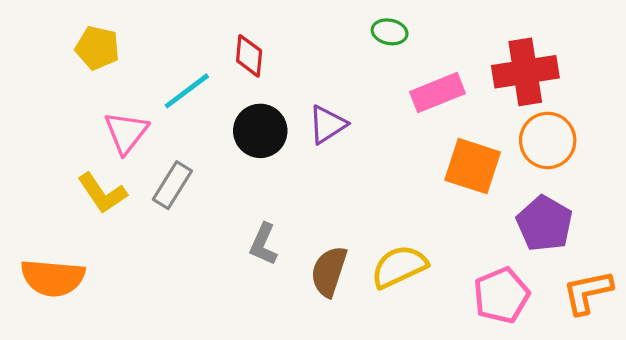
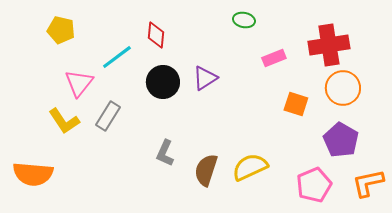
pink rectangle: (437, 93) -> (274, 58), size x0.7
orange square: (473, 166) -> (296, 104), size x0.7

